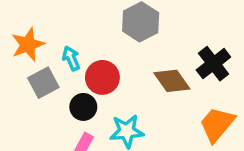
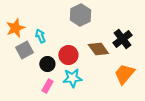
red circle: (102, 77) -> (68, 55), moved

